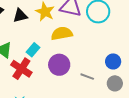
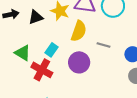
yellow semicircle: (62, 33) -> (79, 31), turned 125
gray line: (87, 77) -> (103, 45), moved

